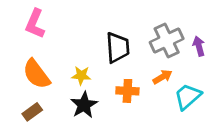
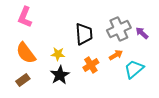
purple arrow: (199, 46) -> (142, 33), turned -32
orange cross: (127, 91) -> (91, 65), turned -35

